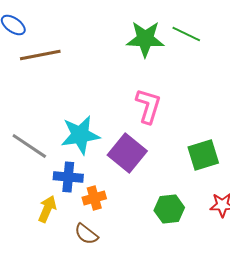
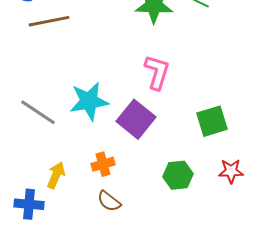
blue cross: (68, 177) -> (29, 204), moved
brown semicircle: (86, 234) -> (109, 201), moved

